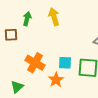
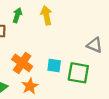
orange star: (56, 80) -> (30, 86), moved

